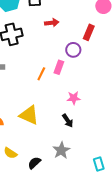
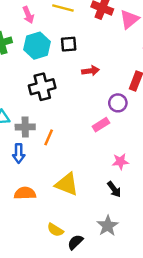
pink rectangle: (59, 67) -> (101, 125), turned 40
orange line: (41, 74) -> (49, 137), moved
yellow semicircle: (10, 153) -> (55, 230), moved

